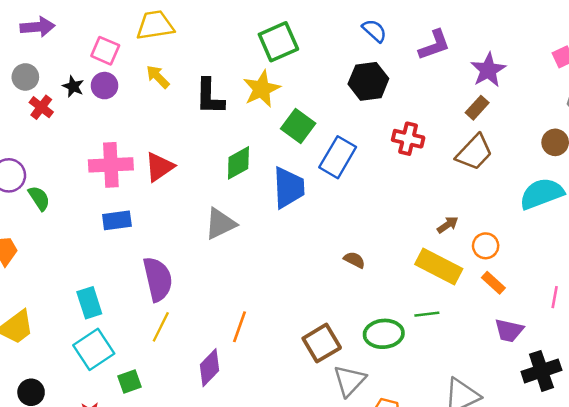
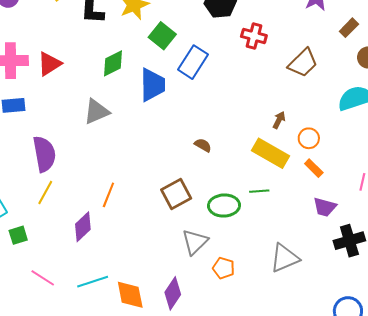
brown rectangle: (477, 108) -> (349, 28), moved
red cross: (408, 139) -> (254, 36), moved
brown arrow: (448, 225) -> (279, 120), turned -30
brown square: (322, 343) -> (176, 194), moved

